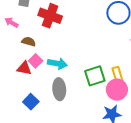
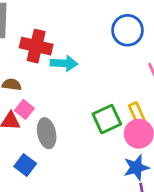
cyan arrow: (57, 64) -> (64, 63), moved
gray ellipse: (59, 89) -> (47, 133), moved

